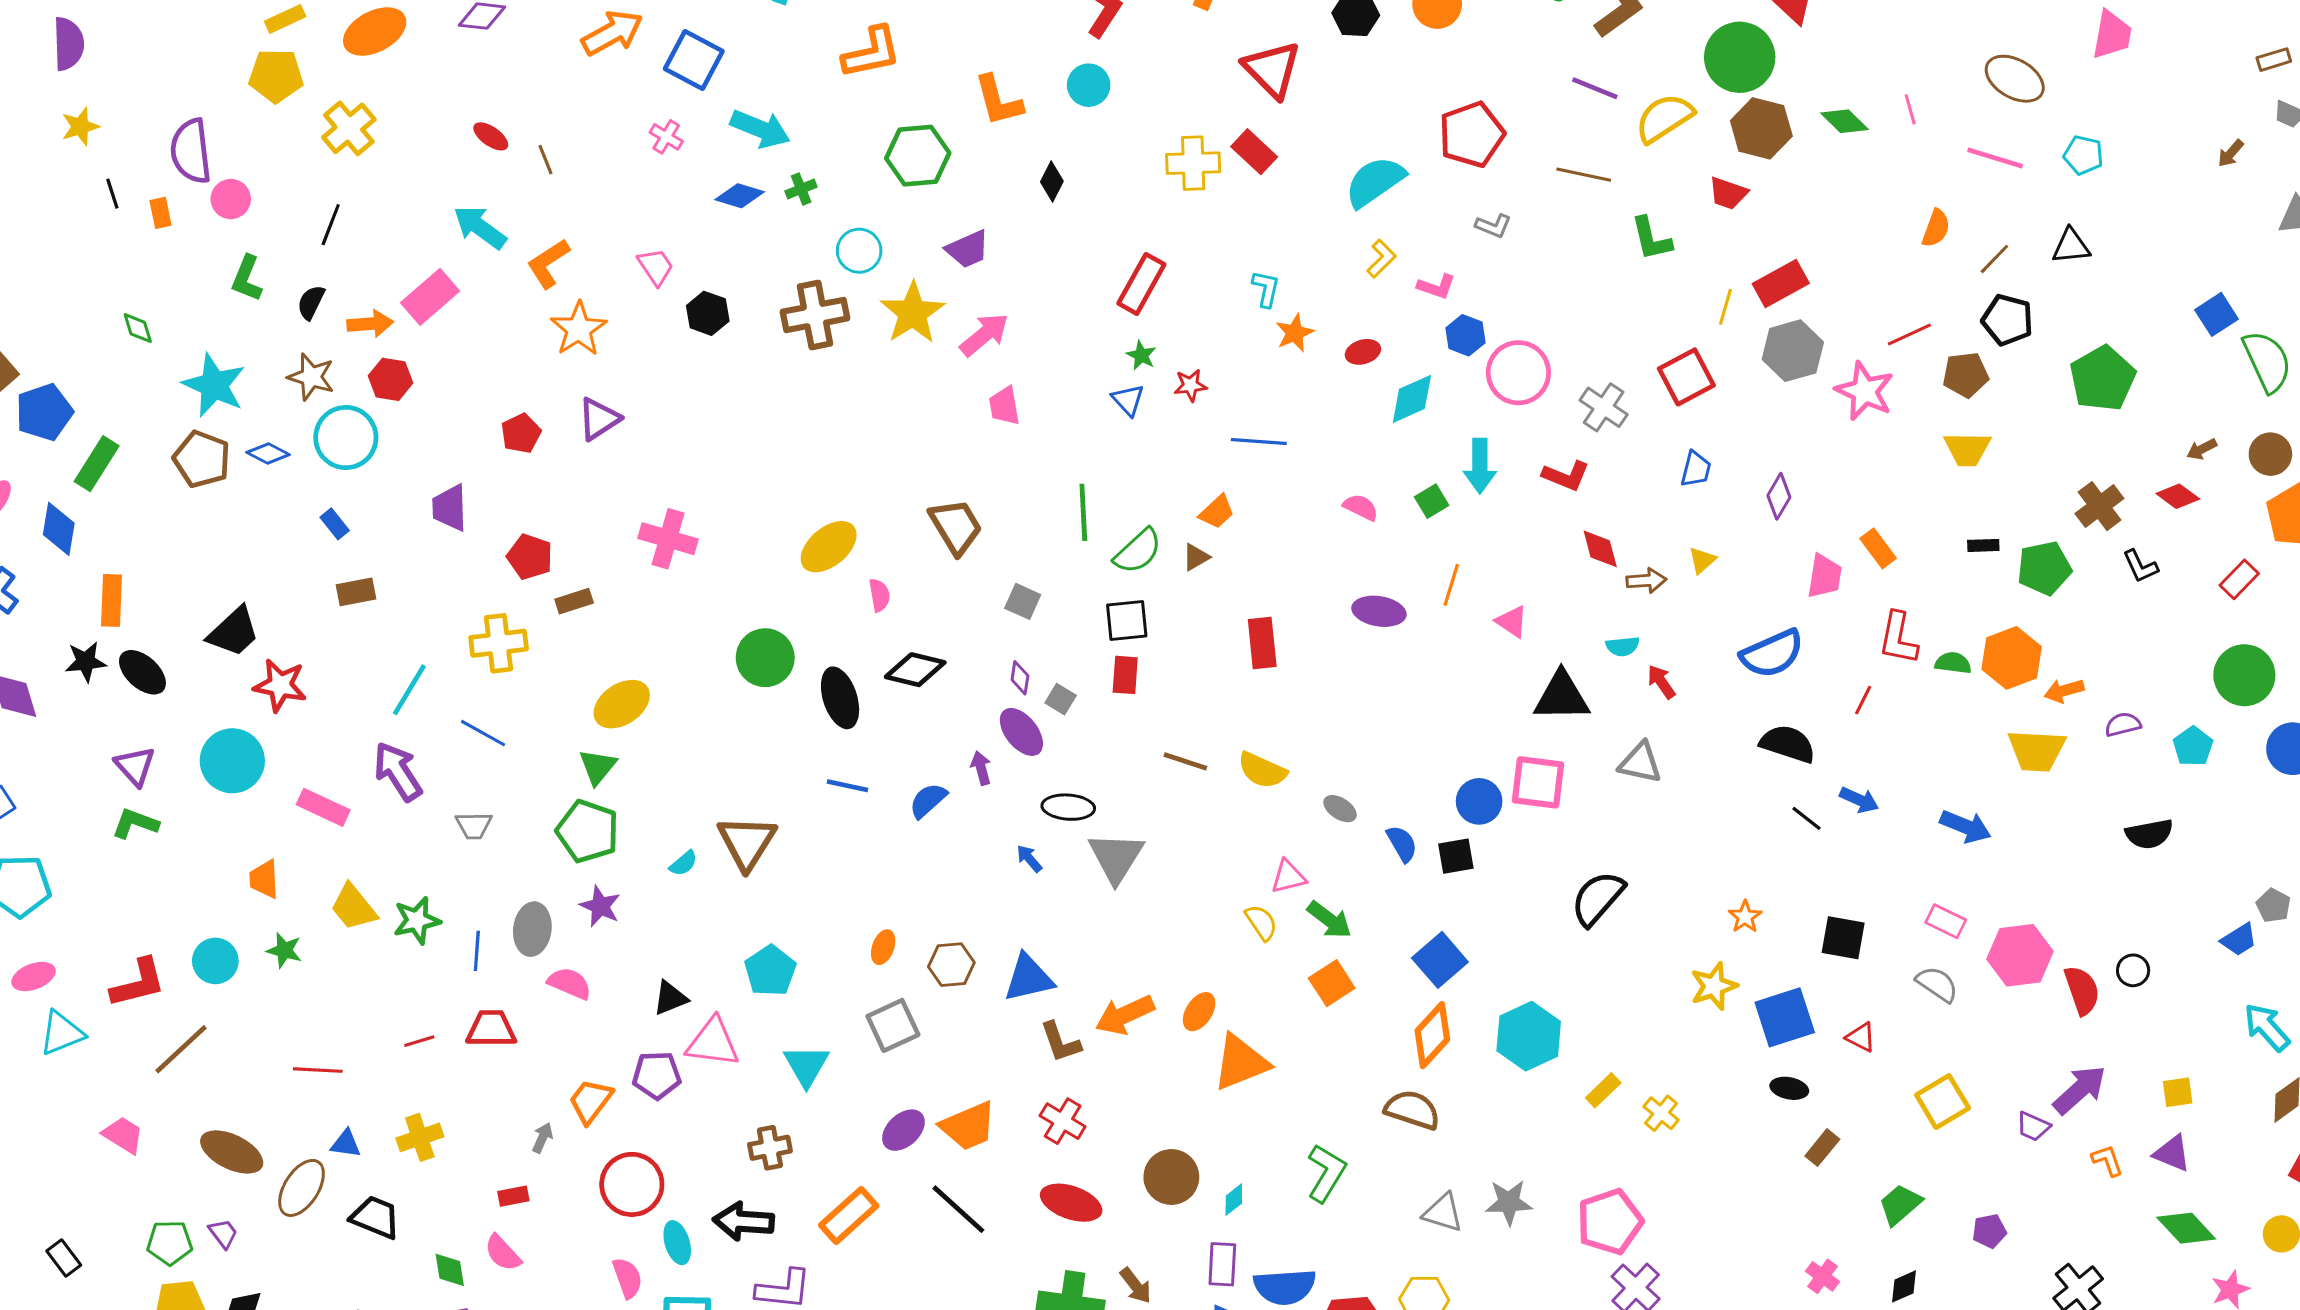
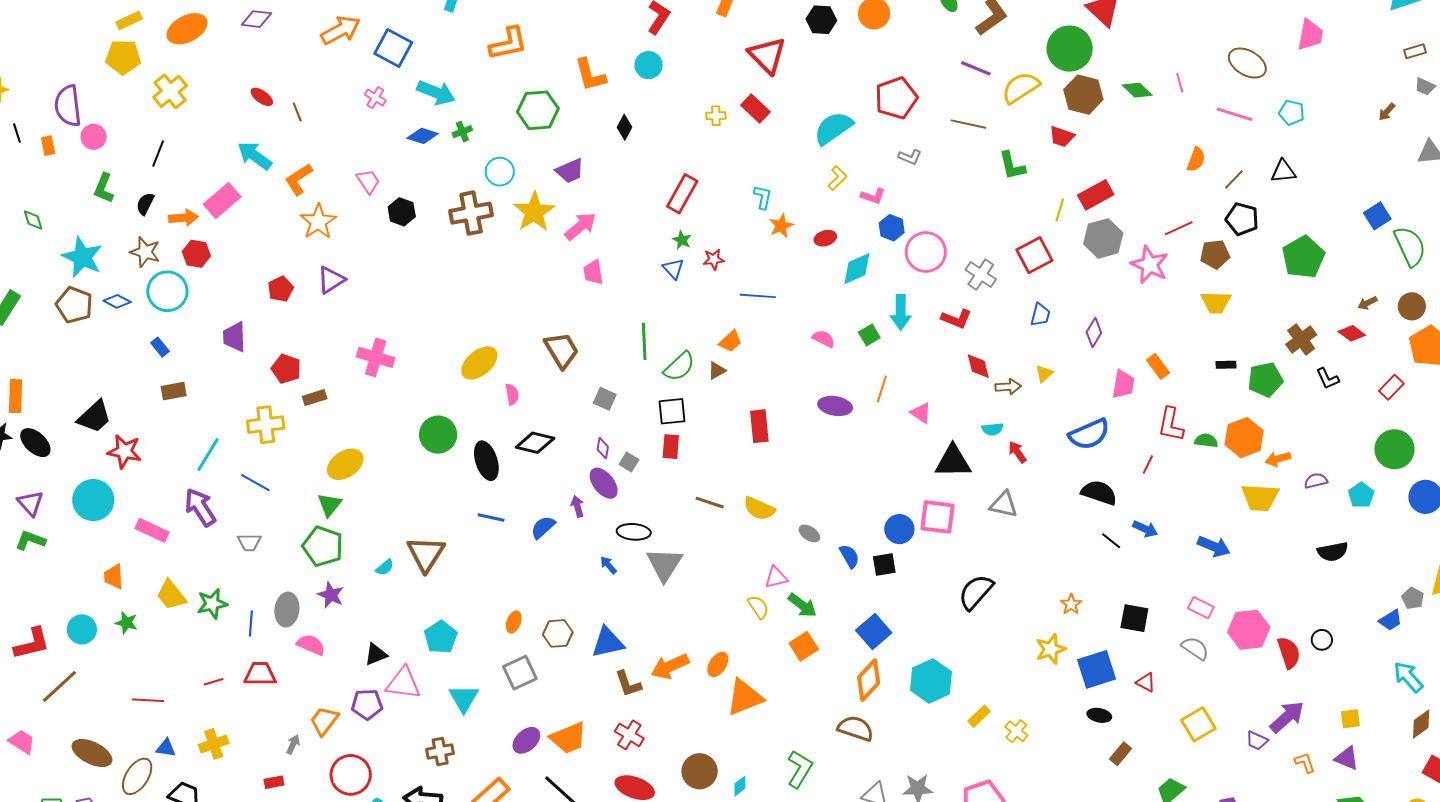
yellow cross: (1193, 163) -> (716, 116), size x0.6

